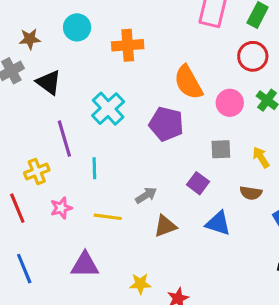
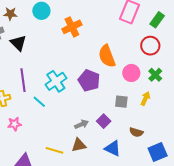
orange cross: (128, 45) -> (72, 27), turned -30
cyan cross: (108, 109) -> (56, 81), moved
yellow arrow: (261, 157) -> (145, 98), moved, turned 48
cyan line: (94, 168) -> (39, 102), turned -56
gray arrow: (146, 195) -> (81, 124), moved
yellow line: (108, 217) -> (55, 150), moved

